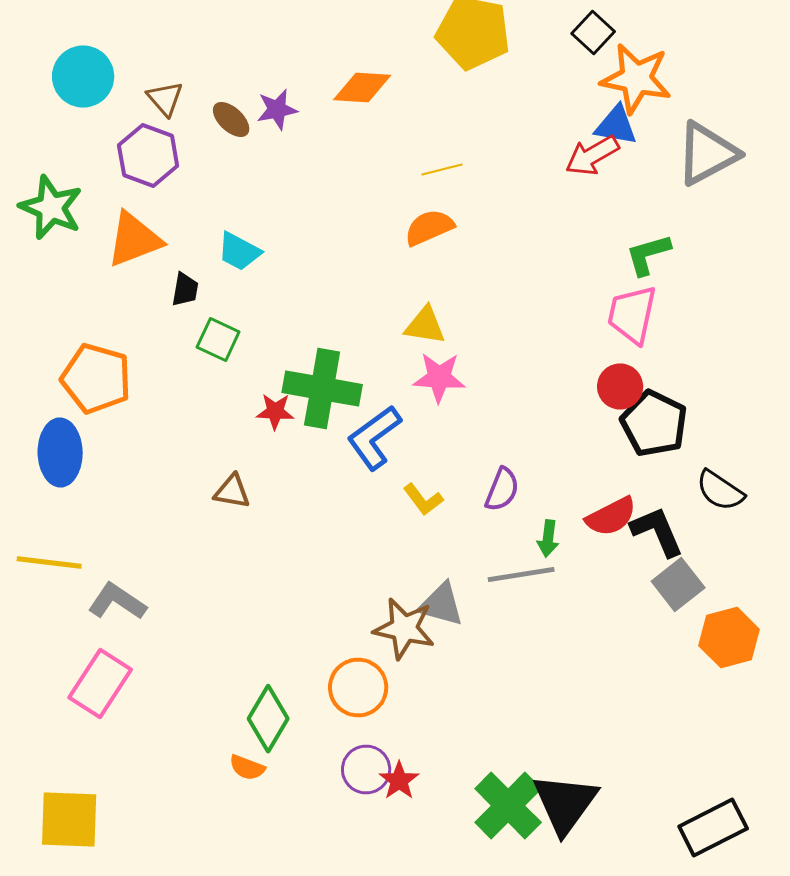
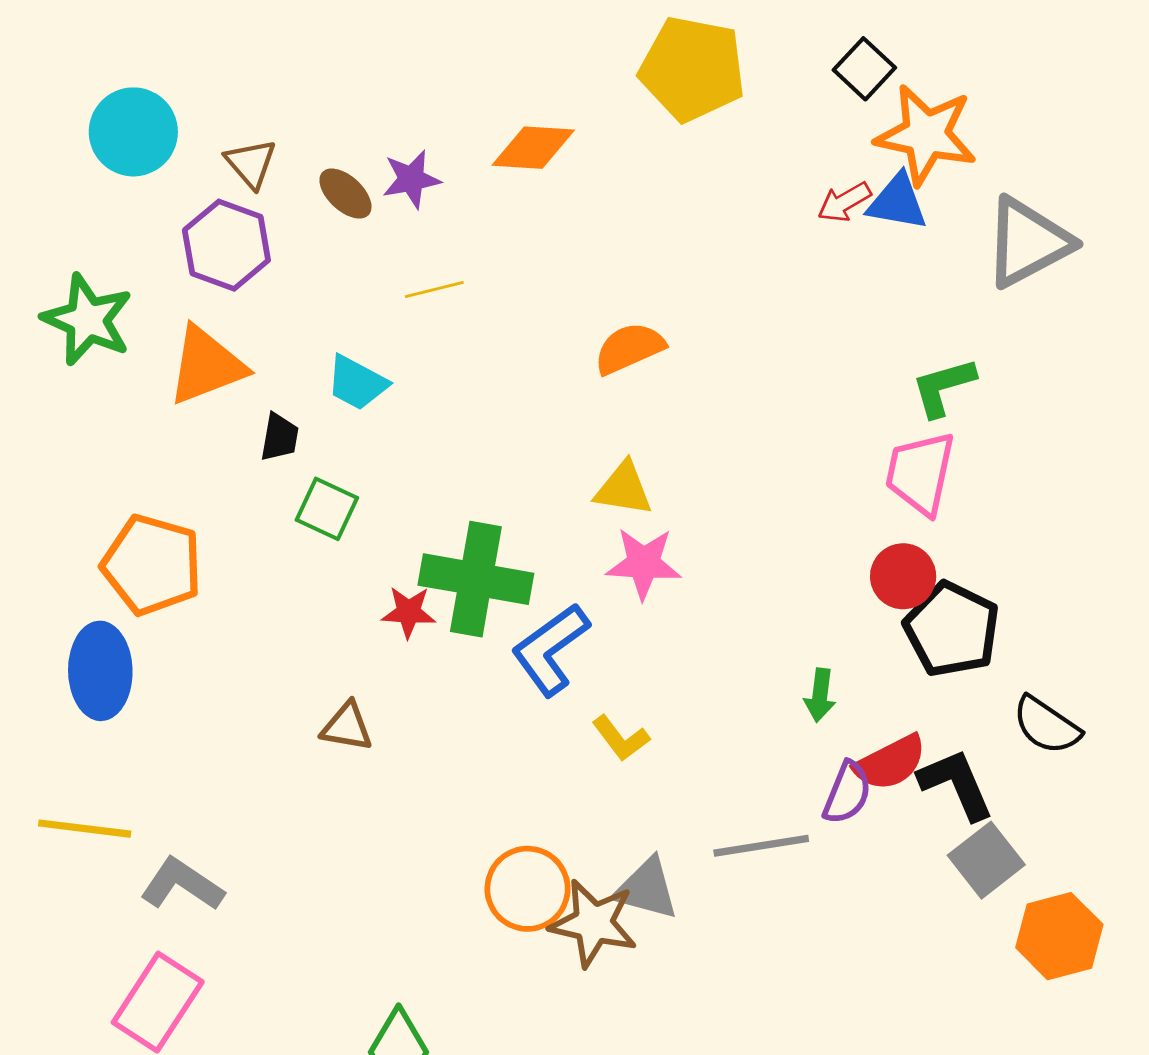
red arrow: (592, 156) -> (844, 202), moved, size x0.7
yellow line: (442, 170) -> (434, 290), moved
purple semicircle: (502, 490) -> (847, 793), moved
green arrow: (548, 538) -> (820, 695), moved
orange circle: (358, 688) -> (528, 889), moved

